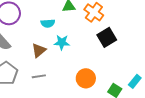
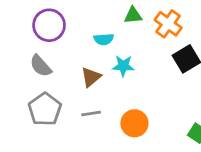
orange circle: (86, 78) -> (134, 123), moved

